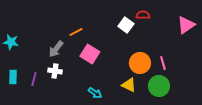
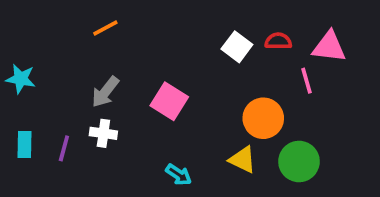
red semicircle: (143, 15) -> (278, 41), moved
pink triangle: (186, 25) -> (329, 47), moved, turned 42
orange line: (76, 32) -> (105, 28), moved
pink line: (163, 63) -> (307, 81), moved

